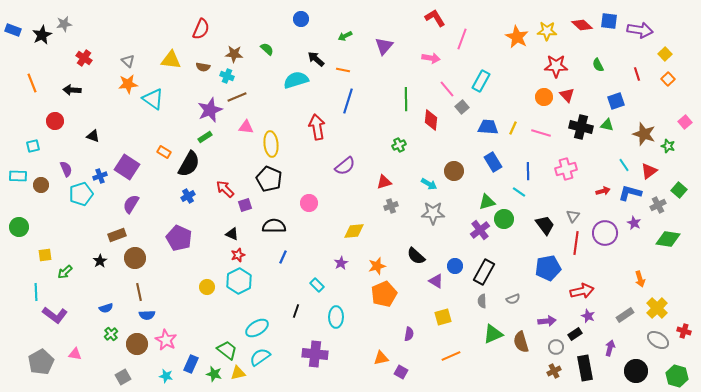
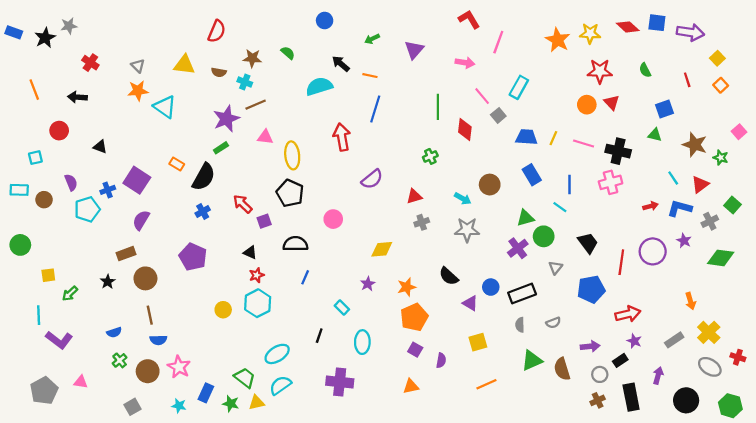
black cross: (581, 127) -> (618, 151), moved
gray triangle: (573, 216) -> (556, 268), moved
black rectangle: (484, 272) -> (522, 294), turned 40
purple square: (401, 372) -> (415, 350), moved

